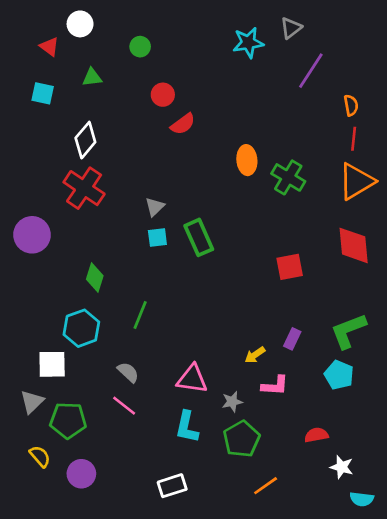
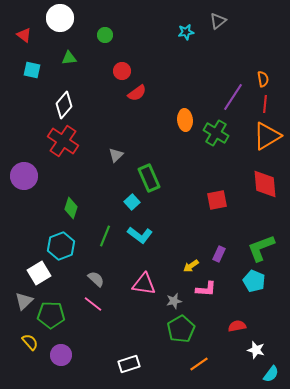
white circle: (80, 24) -> (60, 18), size x1.4
cyan star: (248, 43) -> (186, 32), size x0.7
red triangle: (49, 47) -> (24, 35), moved
purple line: (311, 71) -> (233, 97), moved
cyan square: (157, 237) -> (132, 202), moved, turned -35
white square: (52, 364) -> (39, 273), turned -30
cyan L-shape: (187, 427) -> (140, 235), moved, turned -65
cyan semicircle: (362, 499) -> (271, 374), turned -60

